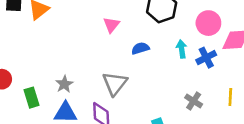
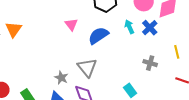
blue semicircle: (140, 48) -> (98, 36), size x1.5
gray star: (64, 84) -> (61, 78), moved

